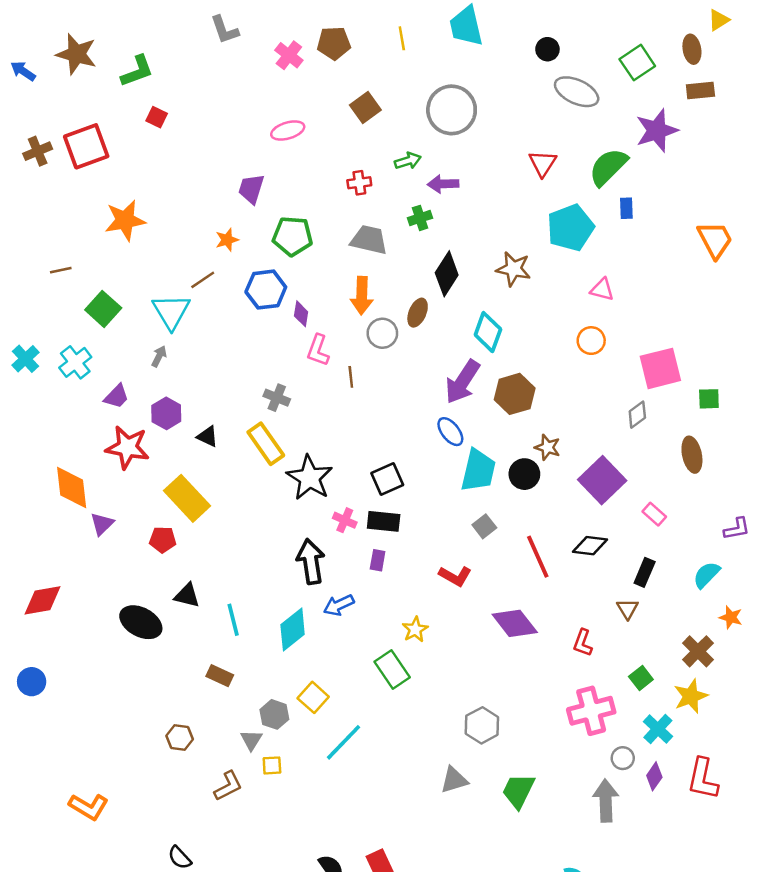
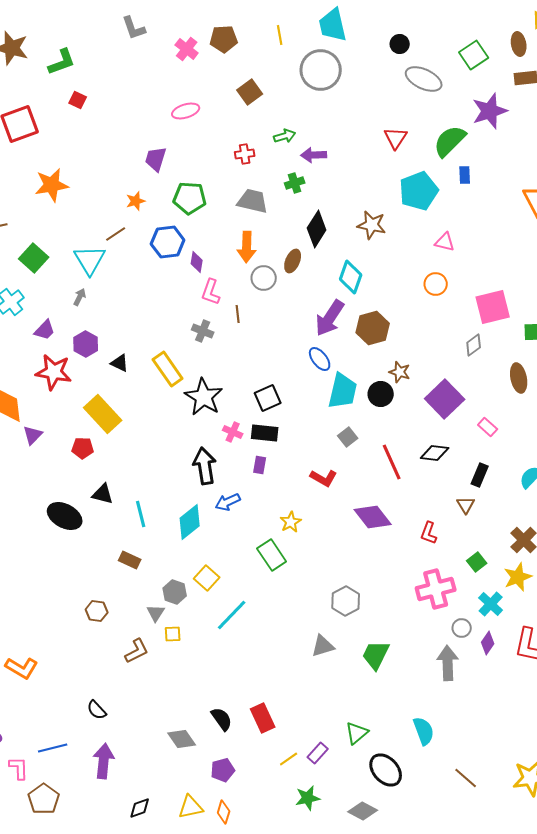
gray circle: (452, 110) -> (321, 70), moved
gray cross: (277, 398) -> (203, 331), moved

